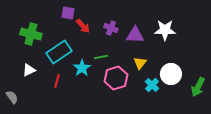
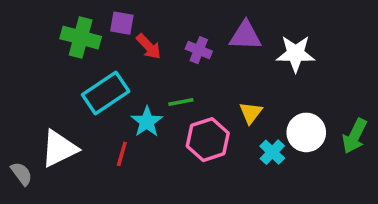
green cross: (31, 34) -> (81, 38), moved
purple triangle: (135, 35) -> (245, 36), moved
white triangle: (29, 70) -> (59, 149), moved, size x1.6
red line: (57, 81) -> (122, 154), moved
green arrow: (198, 87) -> (355, 136), moved

